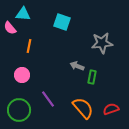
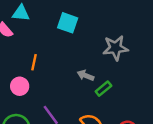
orange line: (29, 46) -> (34, 62), moved
green rectangle: (92, 77) -> (103, 89), turned 40

